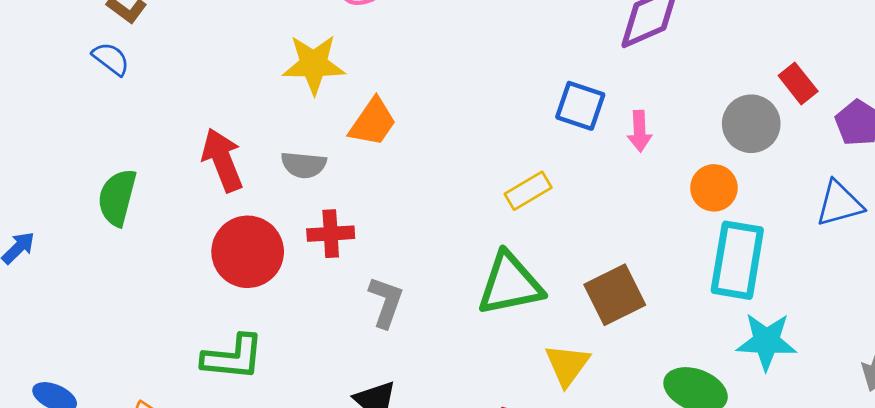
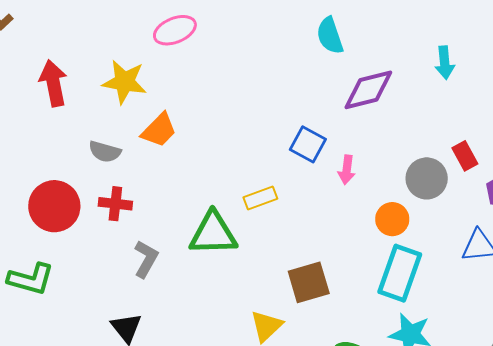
red arrow: (222, 160) -> (53, 83), moved
green triangle: (510, 284) -> (213, 234), moved

